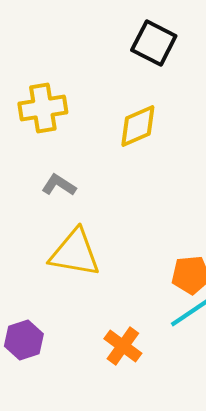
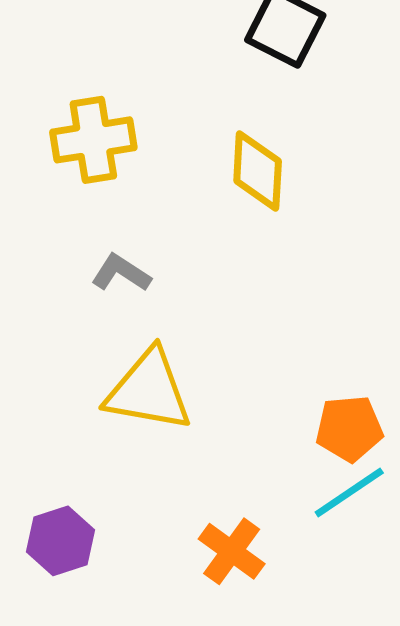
yellow diamond: (138, 126) -> (258, 171), turned -63

